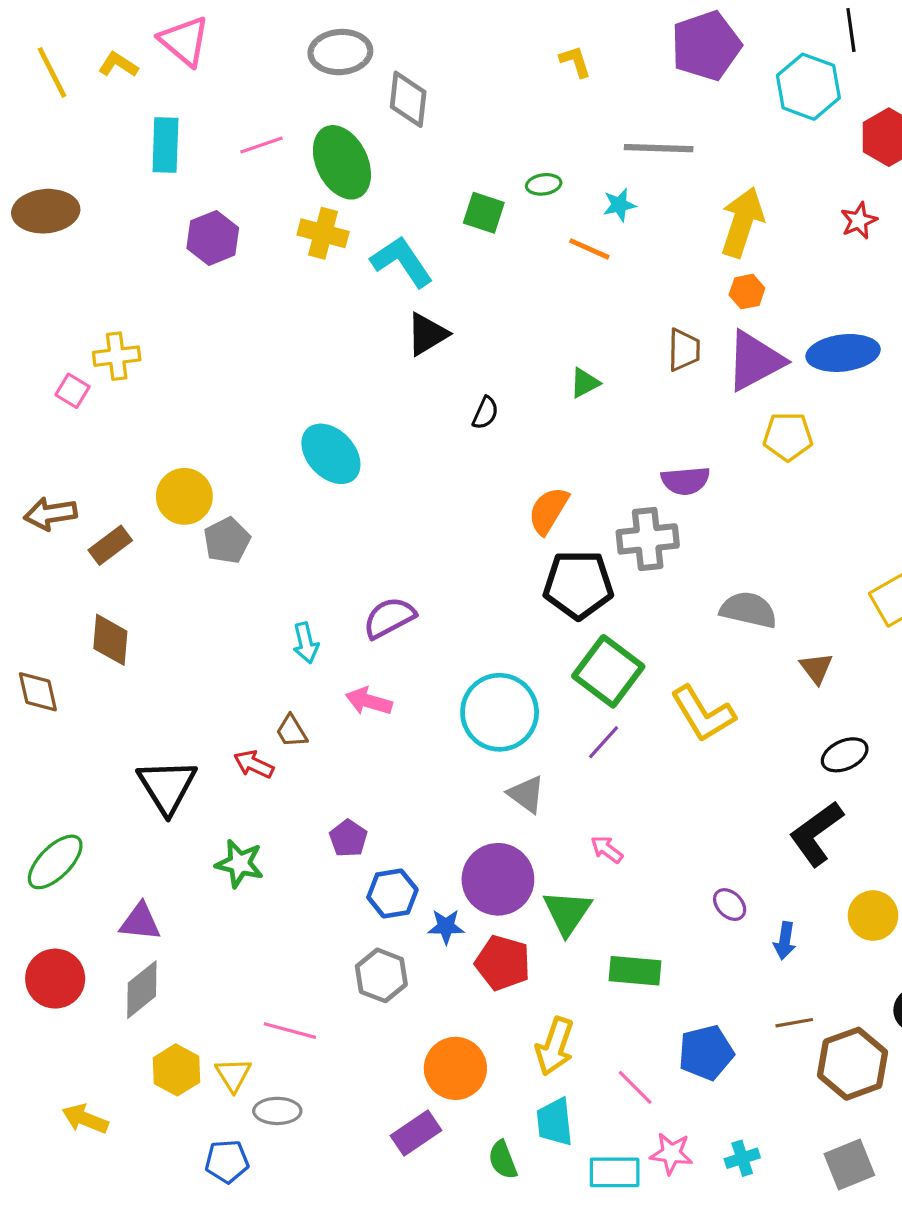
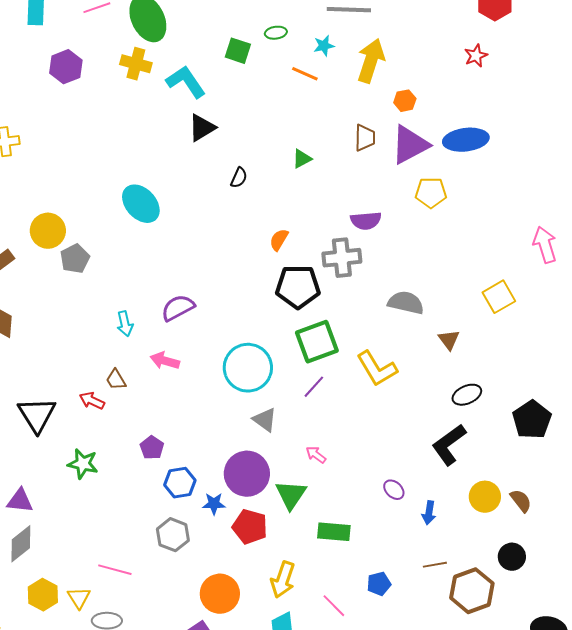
yellow arrow: (742, 222) -> (371, 61), moved
orange semicircle: (548, 511) -> (279, 240), size x0.7
green square: (608, 671) -> (317, 342), turned 33
blue pentagon: (706, 1053) -> (379, 584), size x0.7

